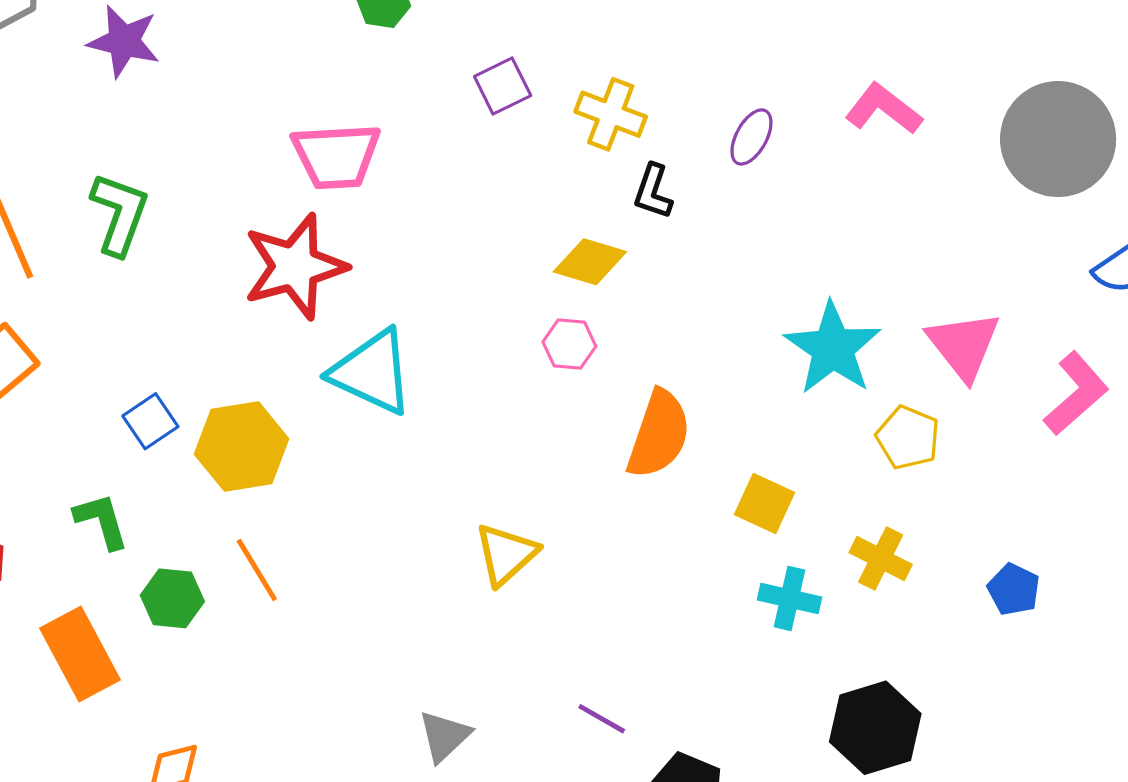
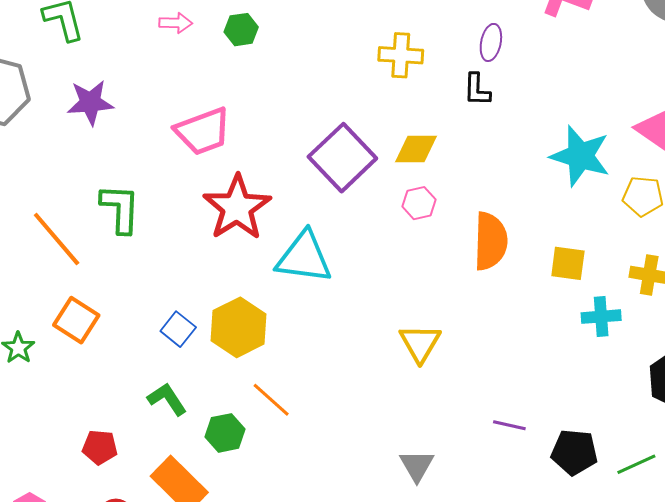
purple square: (503, 86) -> (342, 158), moved, size x1.8
pink trapezoid: (336, 156) -> (203, 131), moved
black L-shape: (653, 192) -> (477, 90), moved

